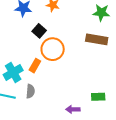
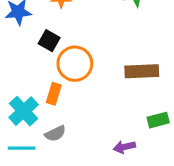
brown rectangle: (97, 39) -> (142, 71), moved
gray semicircle: (30, 91) -> (55, 133), turned 72

